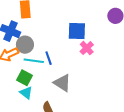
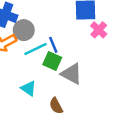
cyan line: (34, 61) -> (35, 49), turned -30
green square: (25, 78) -> (52, 61), moved

